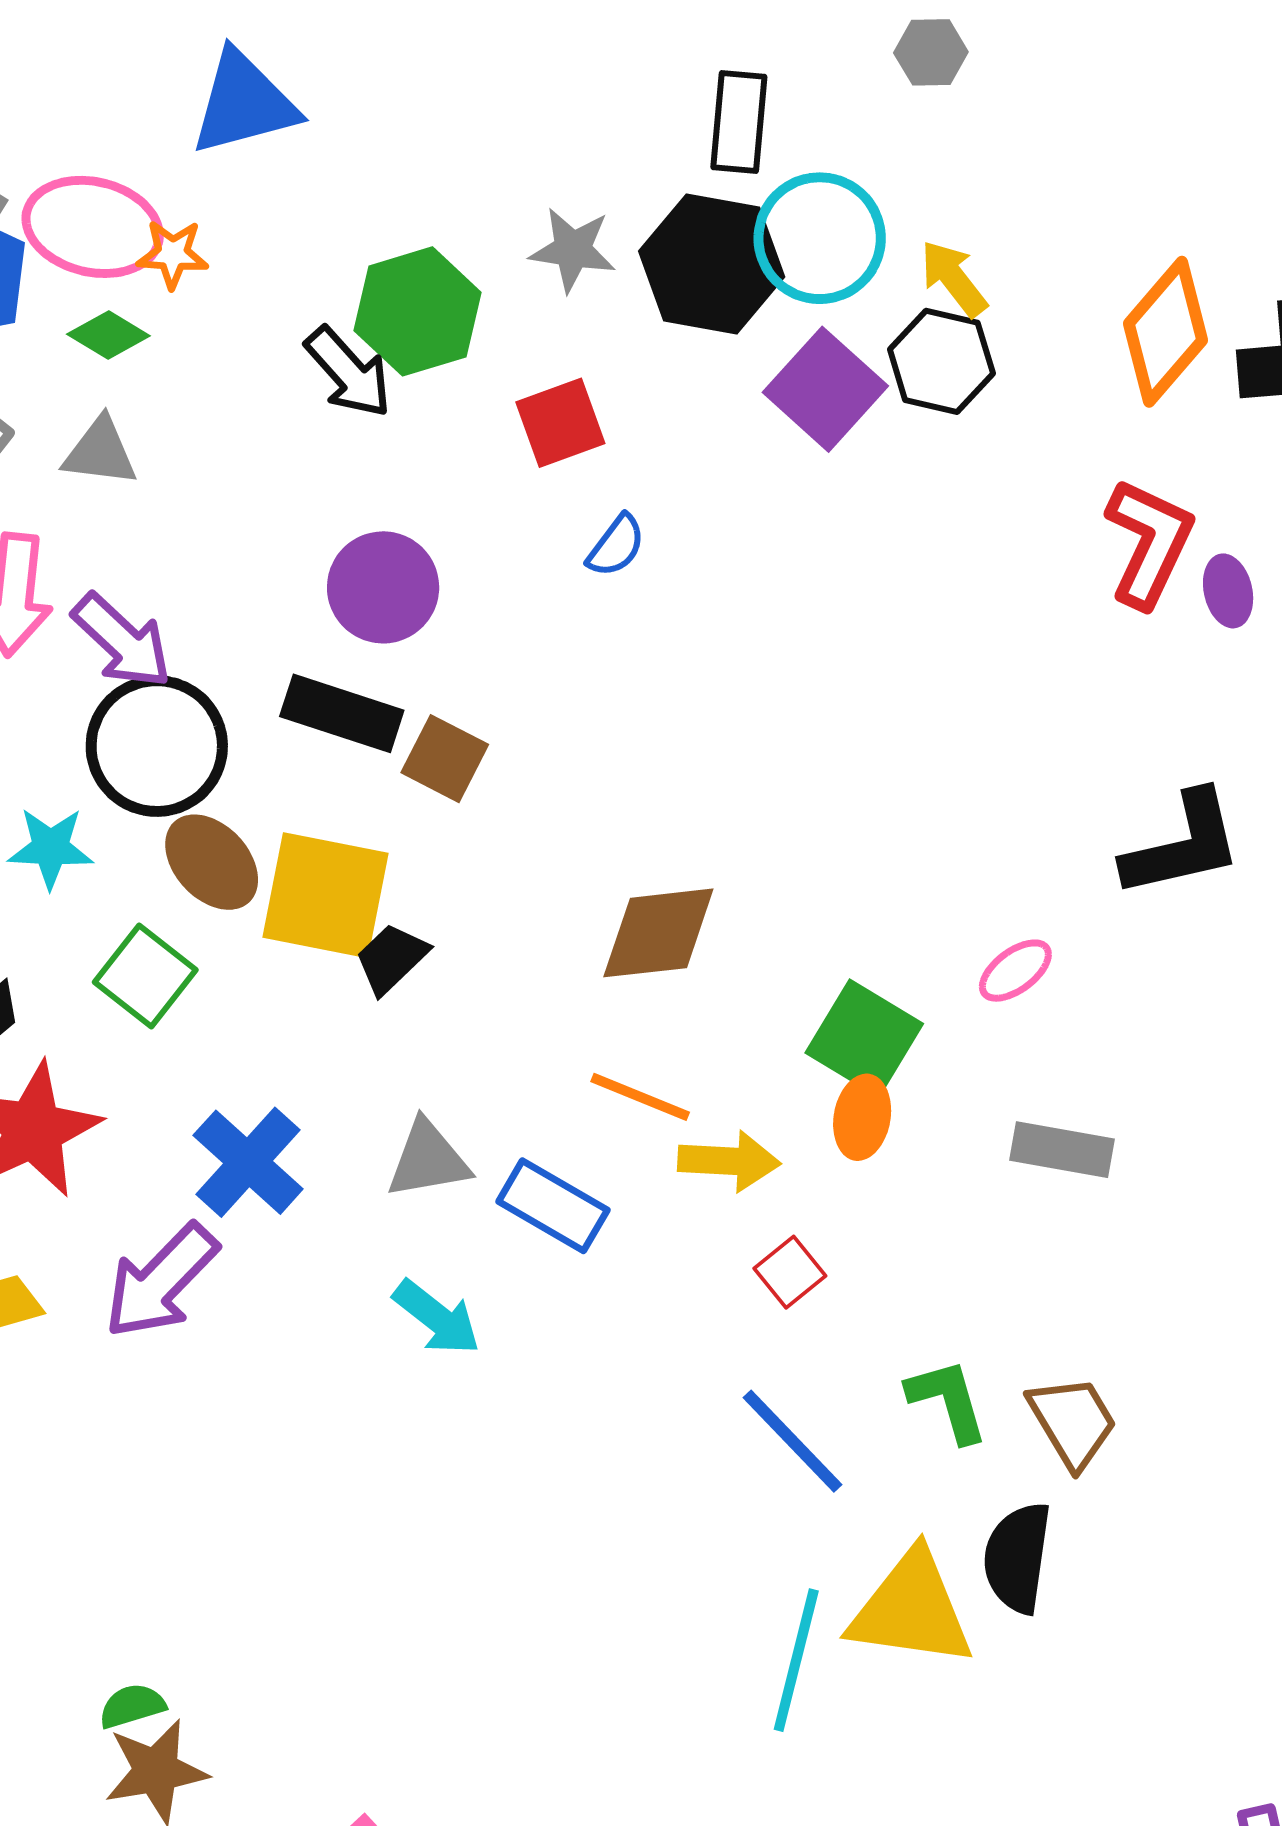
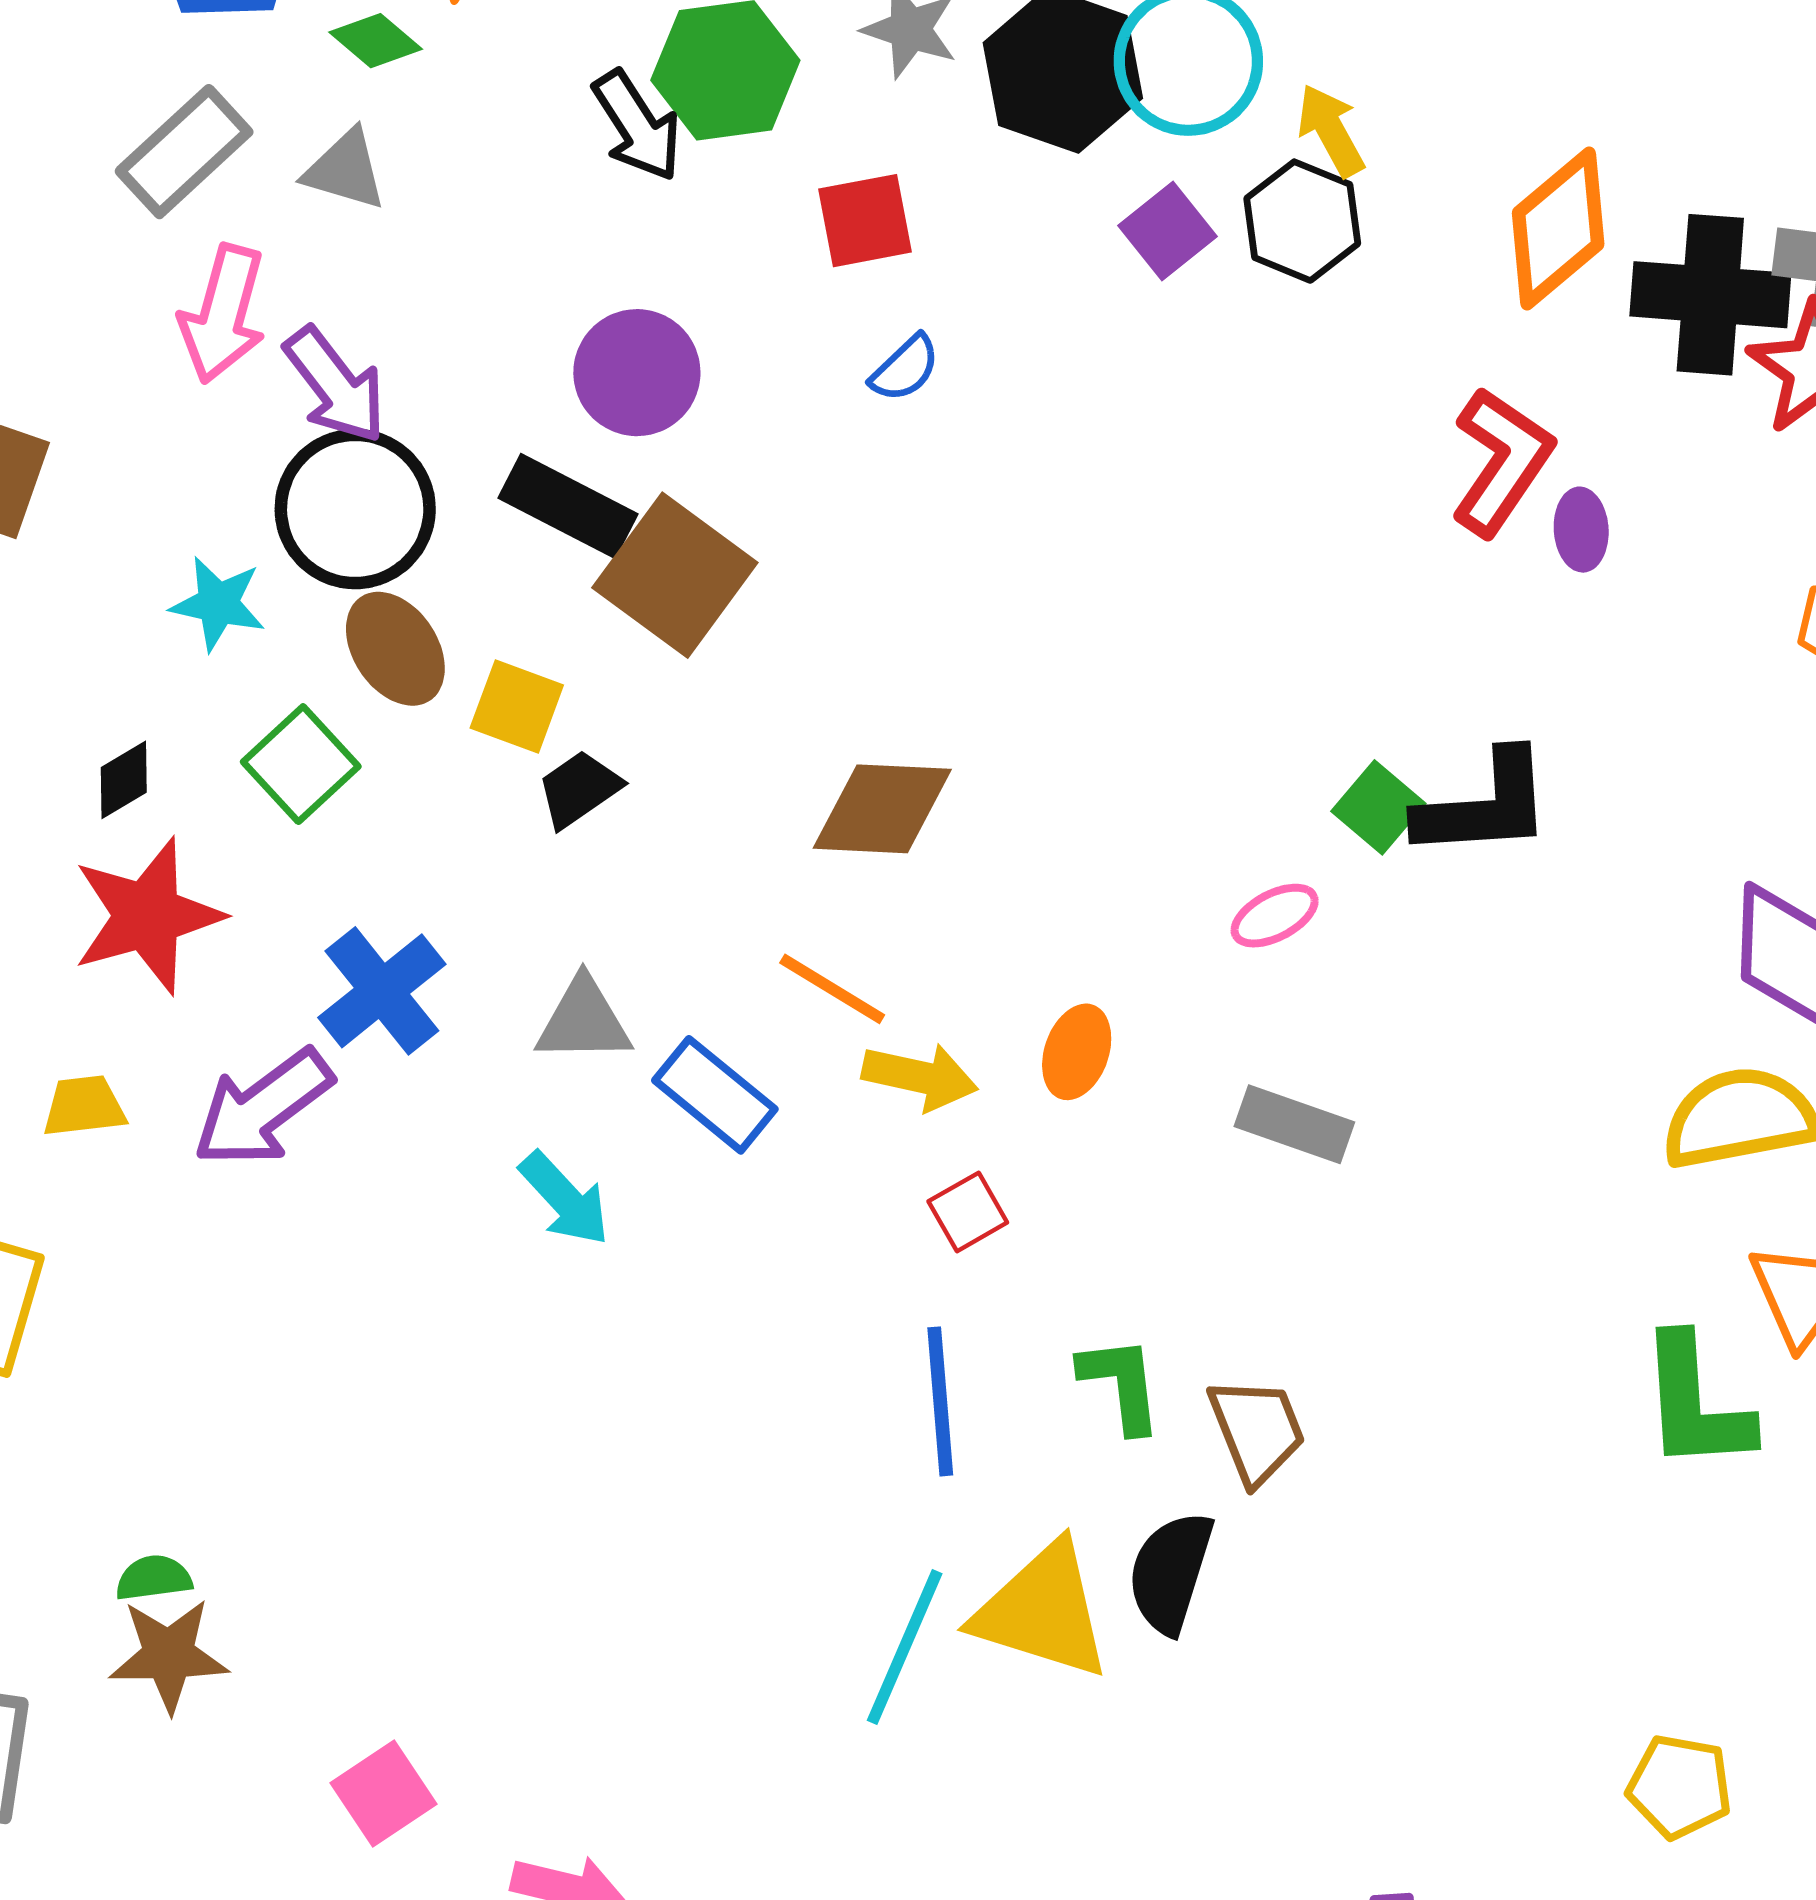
purple square: (825, 389) -> (1167, 231), size x0.7
brown square: (445, 759) -> (675, 575), size x1.6
yellow square: (326, 895) -> (517, 707), size x0.6
green square: (864, 1038) -> (1378, 807), moved, size x0.7
blue line: (793, 1441) -> (940, 1401), turned 30

